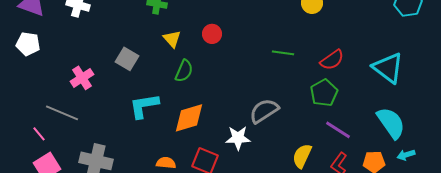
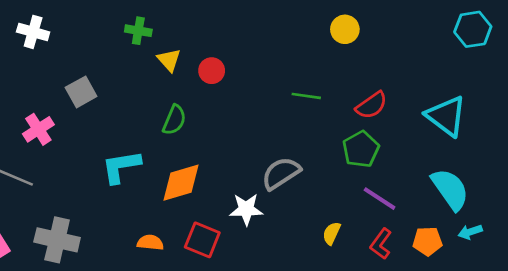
yellow triangle: (172, 39) -> (169, 60), moved
gray square: (127, 59) -> (81, 92), moved, turned 30
yellow semicircle: (302, 156) -> (332, 233), size x0.7

